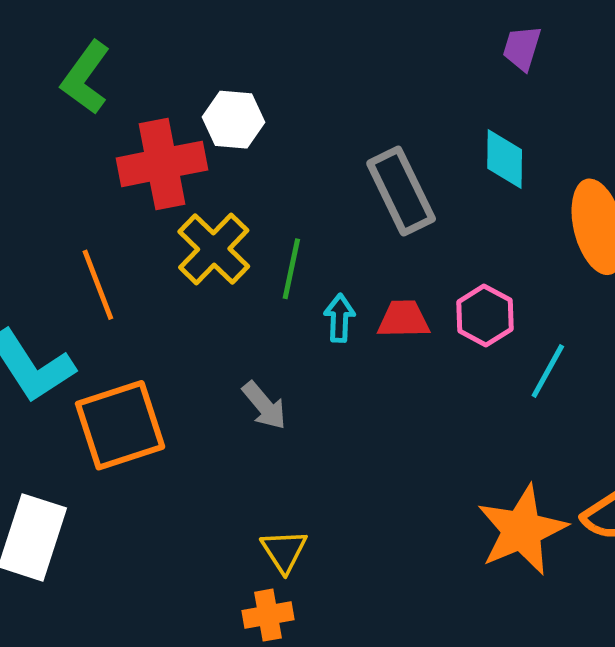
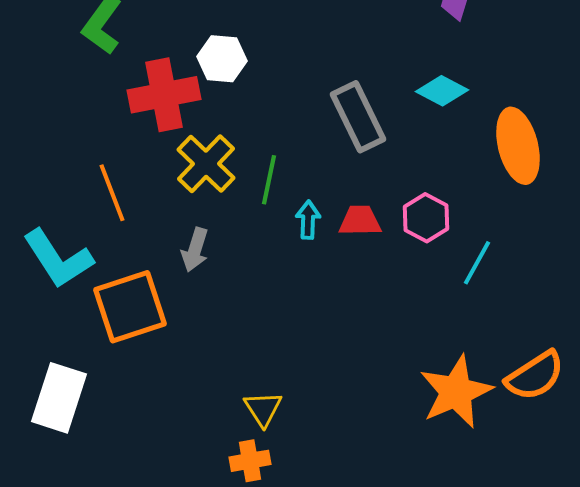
cyan diamond: (505, 159) -> (442, 91), turned -63
gray arrow: (264, 406) -> (195, 250), moved, turned 57

